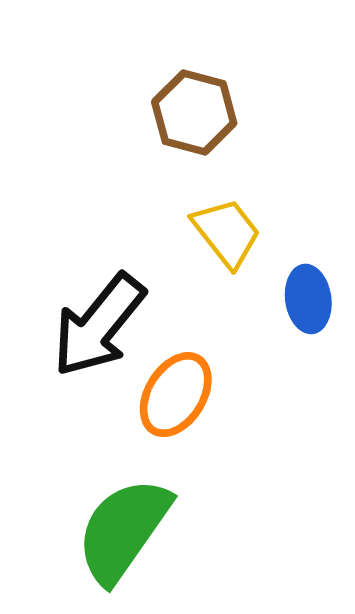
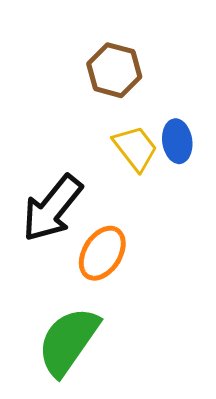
blue ellipse: (308, 299) -> (177, 141), moved

